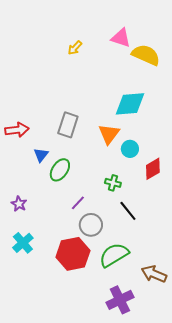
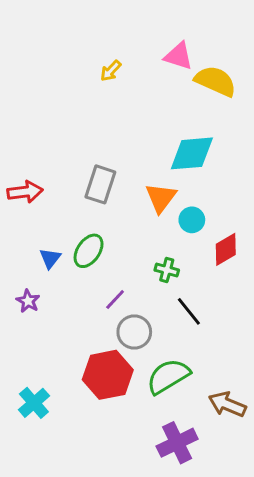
blue triangle: (41, 155) -> (50, 258), moved
cyan cross: (23, 243) -> (34, 403), moved

